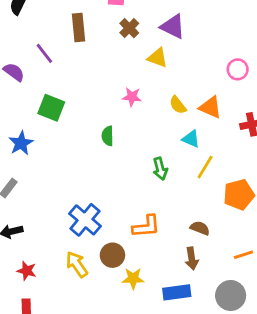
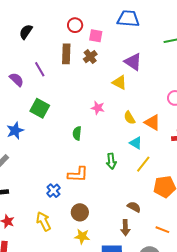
brown cross: (129, 28) -> (90, 57), moved
blue cross: (85, 220) -> (53, 191), size x0.6
orange L-shape: (146, 226) -> (78, 174), moved
brown circle: (112, 255) -> (80, 212), moved
orange line: (243, 255) -> (162, 230), turned 32

